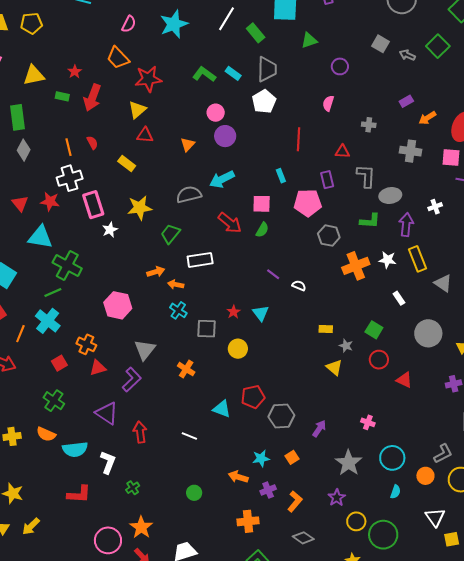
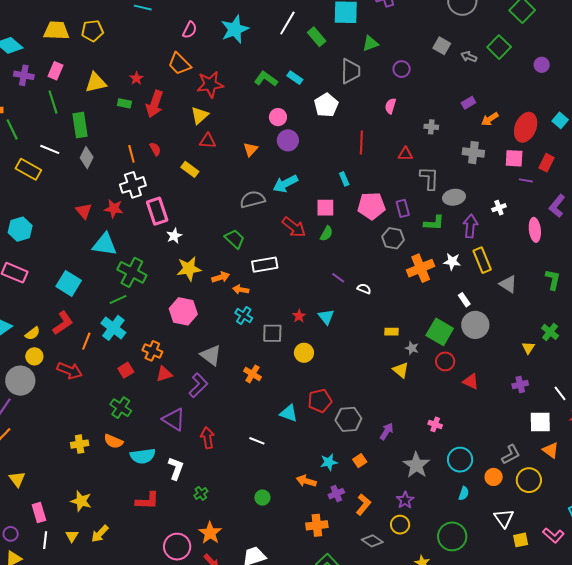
gray trapezoid: (267, 69) -> (351, 71), moved
purple rectangle: (327, 180) -> (403, 208), moved
yellow star: (140, 208) -> (189, 269), moved
green trapezoid: (170, 234) -> (235, 239), turned 95
green square: (374, 330) -> (440, 332), size x1.5
gray circle: (428, 333) -> (475, 325), moved
gray triangle: (145, 350) -> (211, 355), turned -30
yellow circle: (356, 521) -> (400, 525), moved

